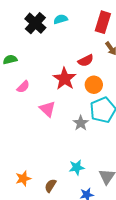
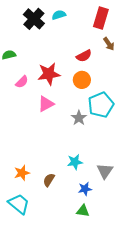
red star: (65, 79) -> (49, 74), moved, turned 30
orange circle: (94, 85) -> (82, 80), moved
pink triangle: (47, 109) -> (46, 104), turned 48

